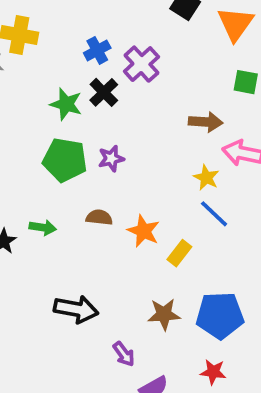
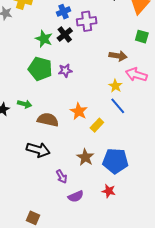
purple cross: (141, 64) -> (87, 21), turned 30
brown semicircle: (99, 217) -> (48, 120), moved, size x1.5
brown star: (164, 314) -> (85, 157), turned 30

